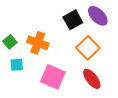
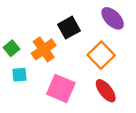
black square: (73, 20) -> (69, 28), moved
orange cross: (38, 43) -> (44, 49), turned 35

